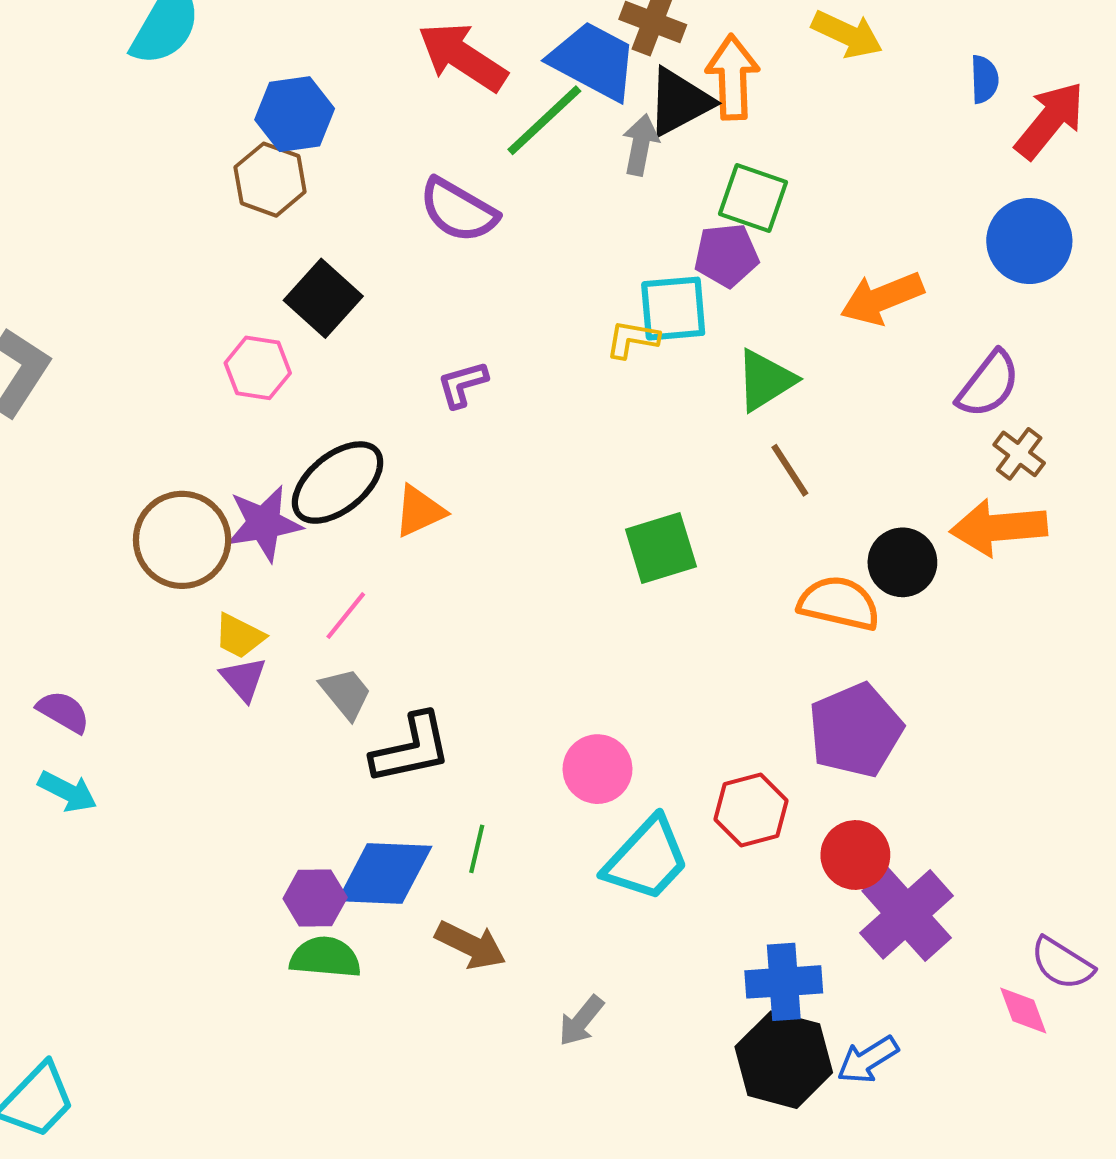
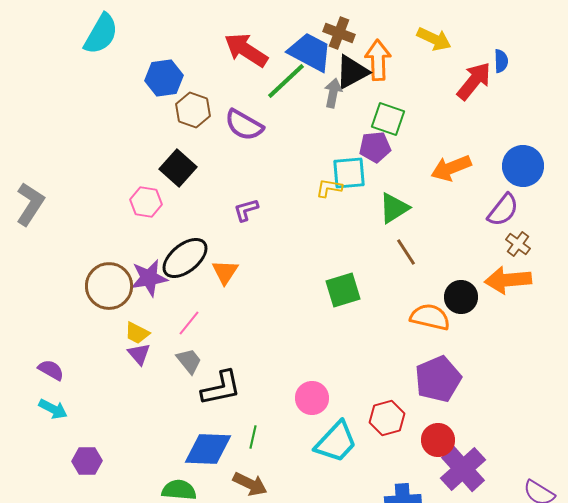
red arrow: (1050, 120) -> (474, 81), moved
brown hexagon: (270, 180) -> (193, 110), moved
blue circle: (1029, 241) -> (523, 166), moved
orange triangle: (419, 511) -> (225, 272), turned -32
purple hexagon: (315, 898) -> (87, 461), moved

